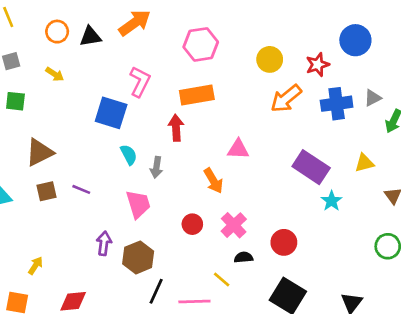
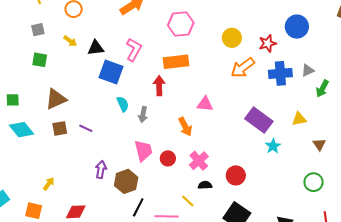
black triangle: (90, 36) -> (96, 48), moved
pink trapezoid: (138, 204) -> (143, 151), moved

